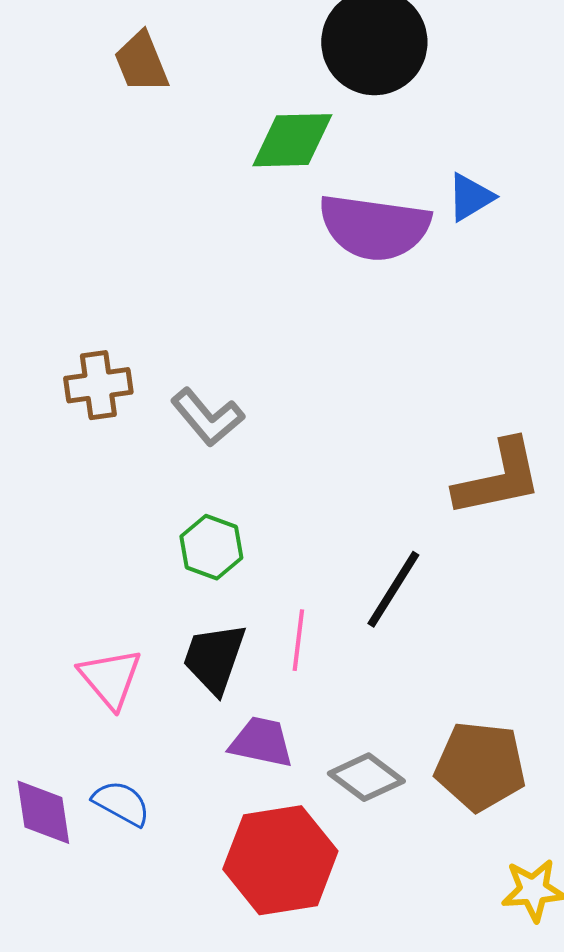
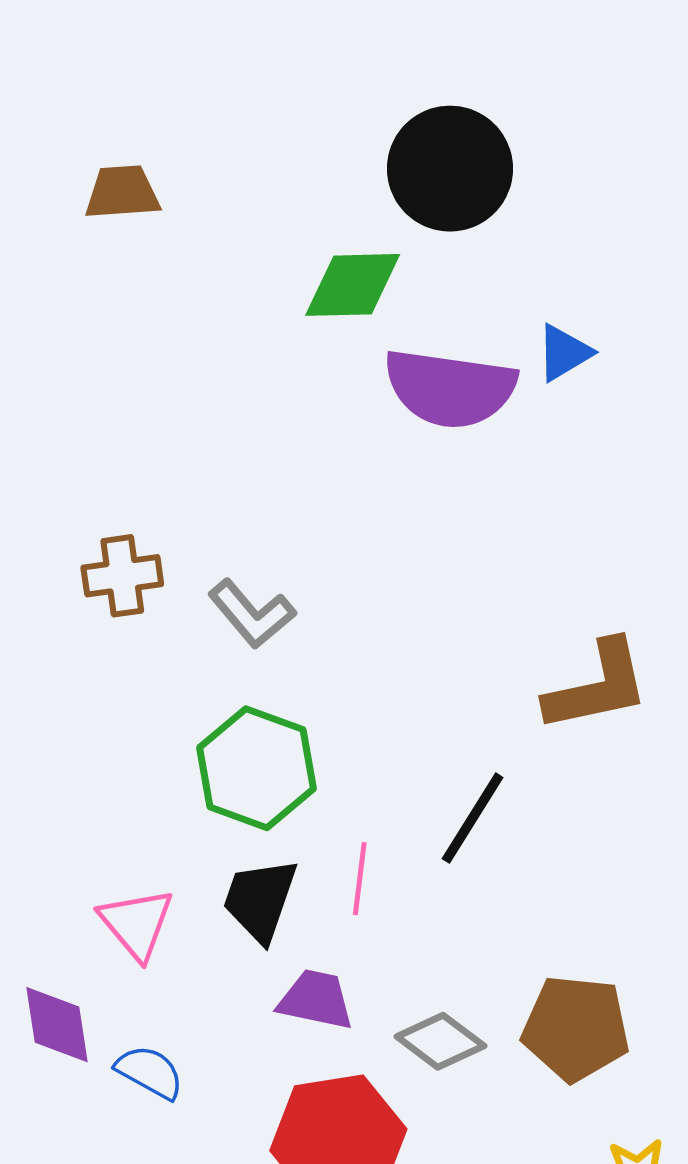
brown trapezoid: (141, 62) -> (122, 192), moved, turned 108
green hexagon: (211, 547) -> (256, 768), size x1.6
purple diamond: (43, 812) -> (57, 1025), moved

